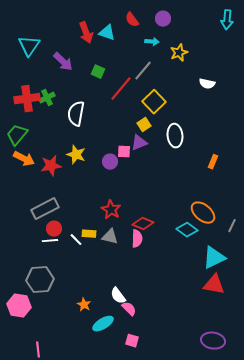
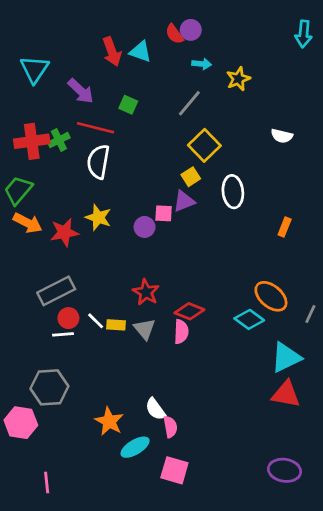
purple circle: (163, 19) -> (191, 30), moved
white semicircle: (207, 84) -> (282, 136), moved
red line: (121, 89) -> (96, 128), moved, turned 64
gray triangle: (110, 237) -> (145, 329), turned 36
white line: (76, 240) -> (96, 321), moved
orange star: (84, 305) -> (109, 421), size x1.5
pink semicircle: (129, 309) -> (170, 427), turned 35
pink square: (132, 341) -> (174, 470), size x1.5

